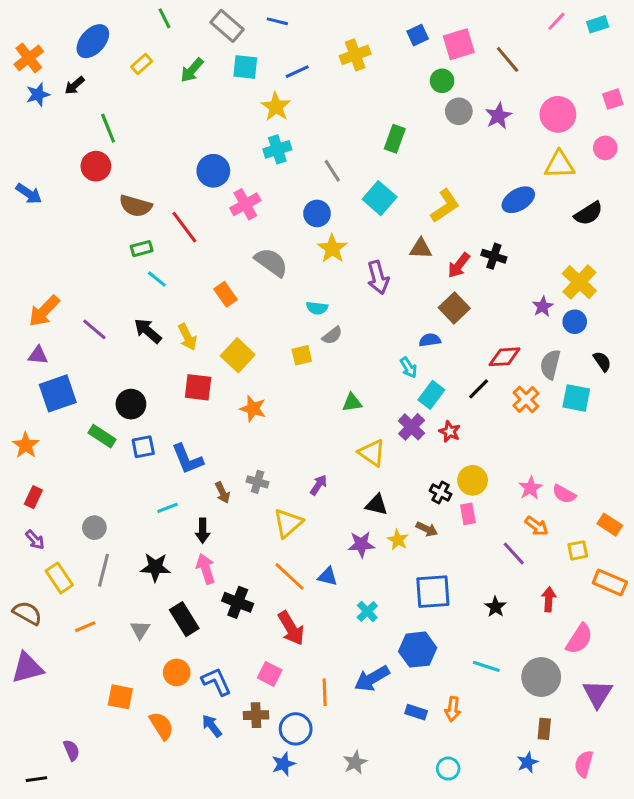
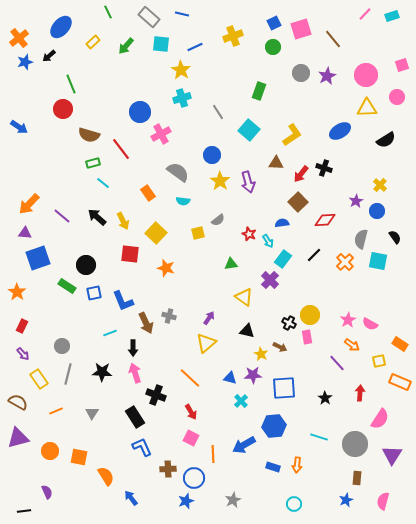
green circle: (442, 81) -> (273, 47), moved
blue circle: (317, 213) -> (212, 155), moved
yellow star: (332, 249) -> (220, 181), moved
yellow cross: (579, 282) -> (380, 185), size x0.6
cyan semicircle: (317, 308) -> (183, 201), moved
red diamond: (505, 357) -> (325, 220), moved
red star: (450, 432) -> (249, 234), moved
brown arrow: (222, 493) -> (146, 323), size x1.5
yellow triangle: (288, 523) -> (206, 343), moved
purple star: (361, 544) -> (253, 375), moved
blue triangle: (328, 576) -> (230, 378), moved
black rectangle: (184, 619) -> (135, 417), moved
red arrow: (291, 628) -> (191, 412), size x0.7
orange circle: (177, 672) -> (50, 451), moved
pink square: (270, 674) -> (191, 438), moved
blue arrow: (212, 726) -> (131, 498), moved

